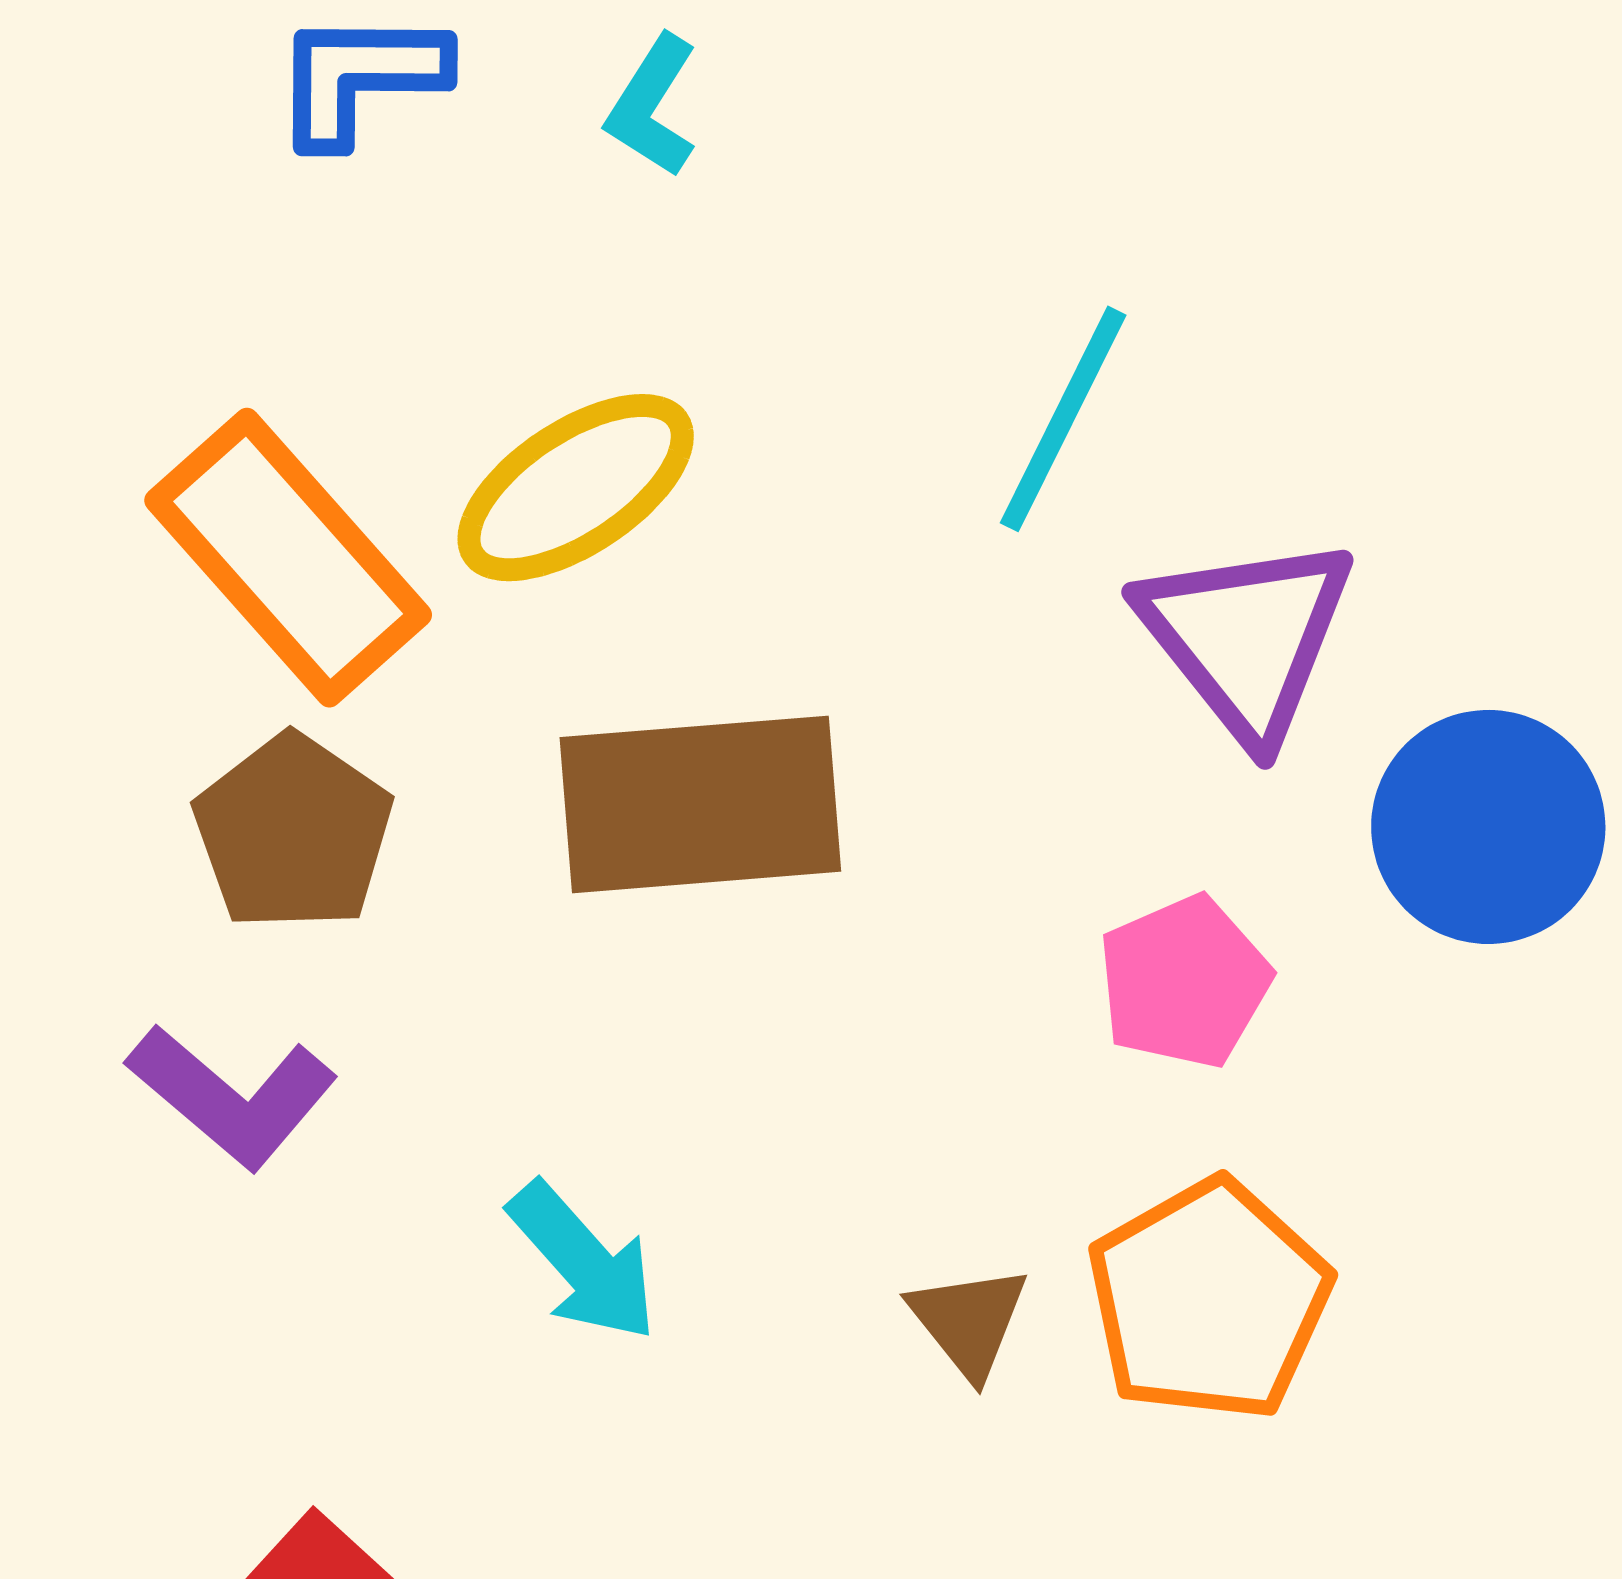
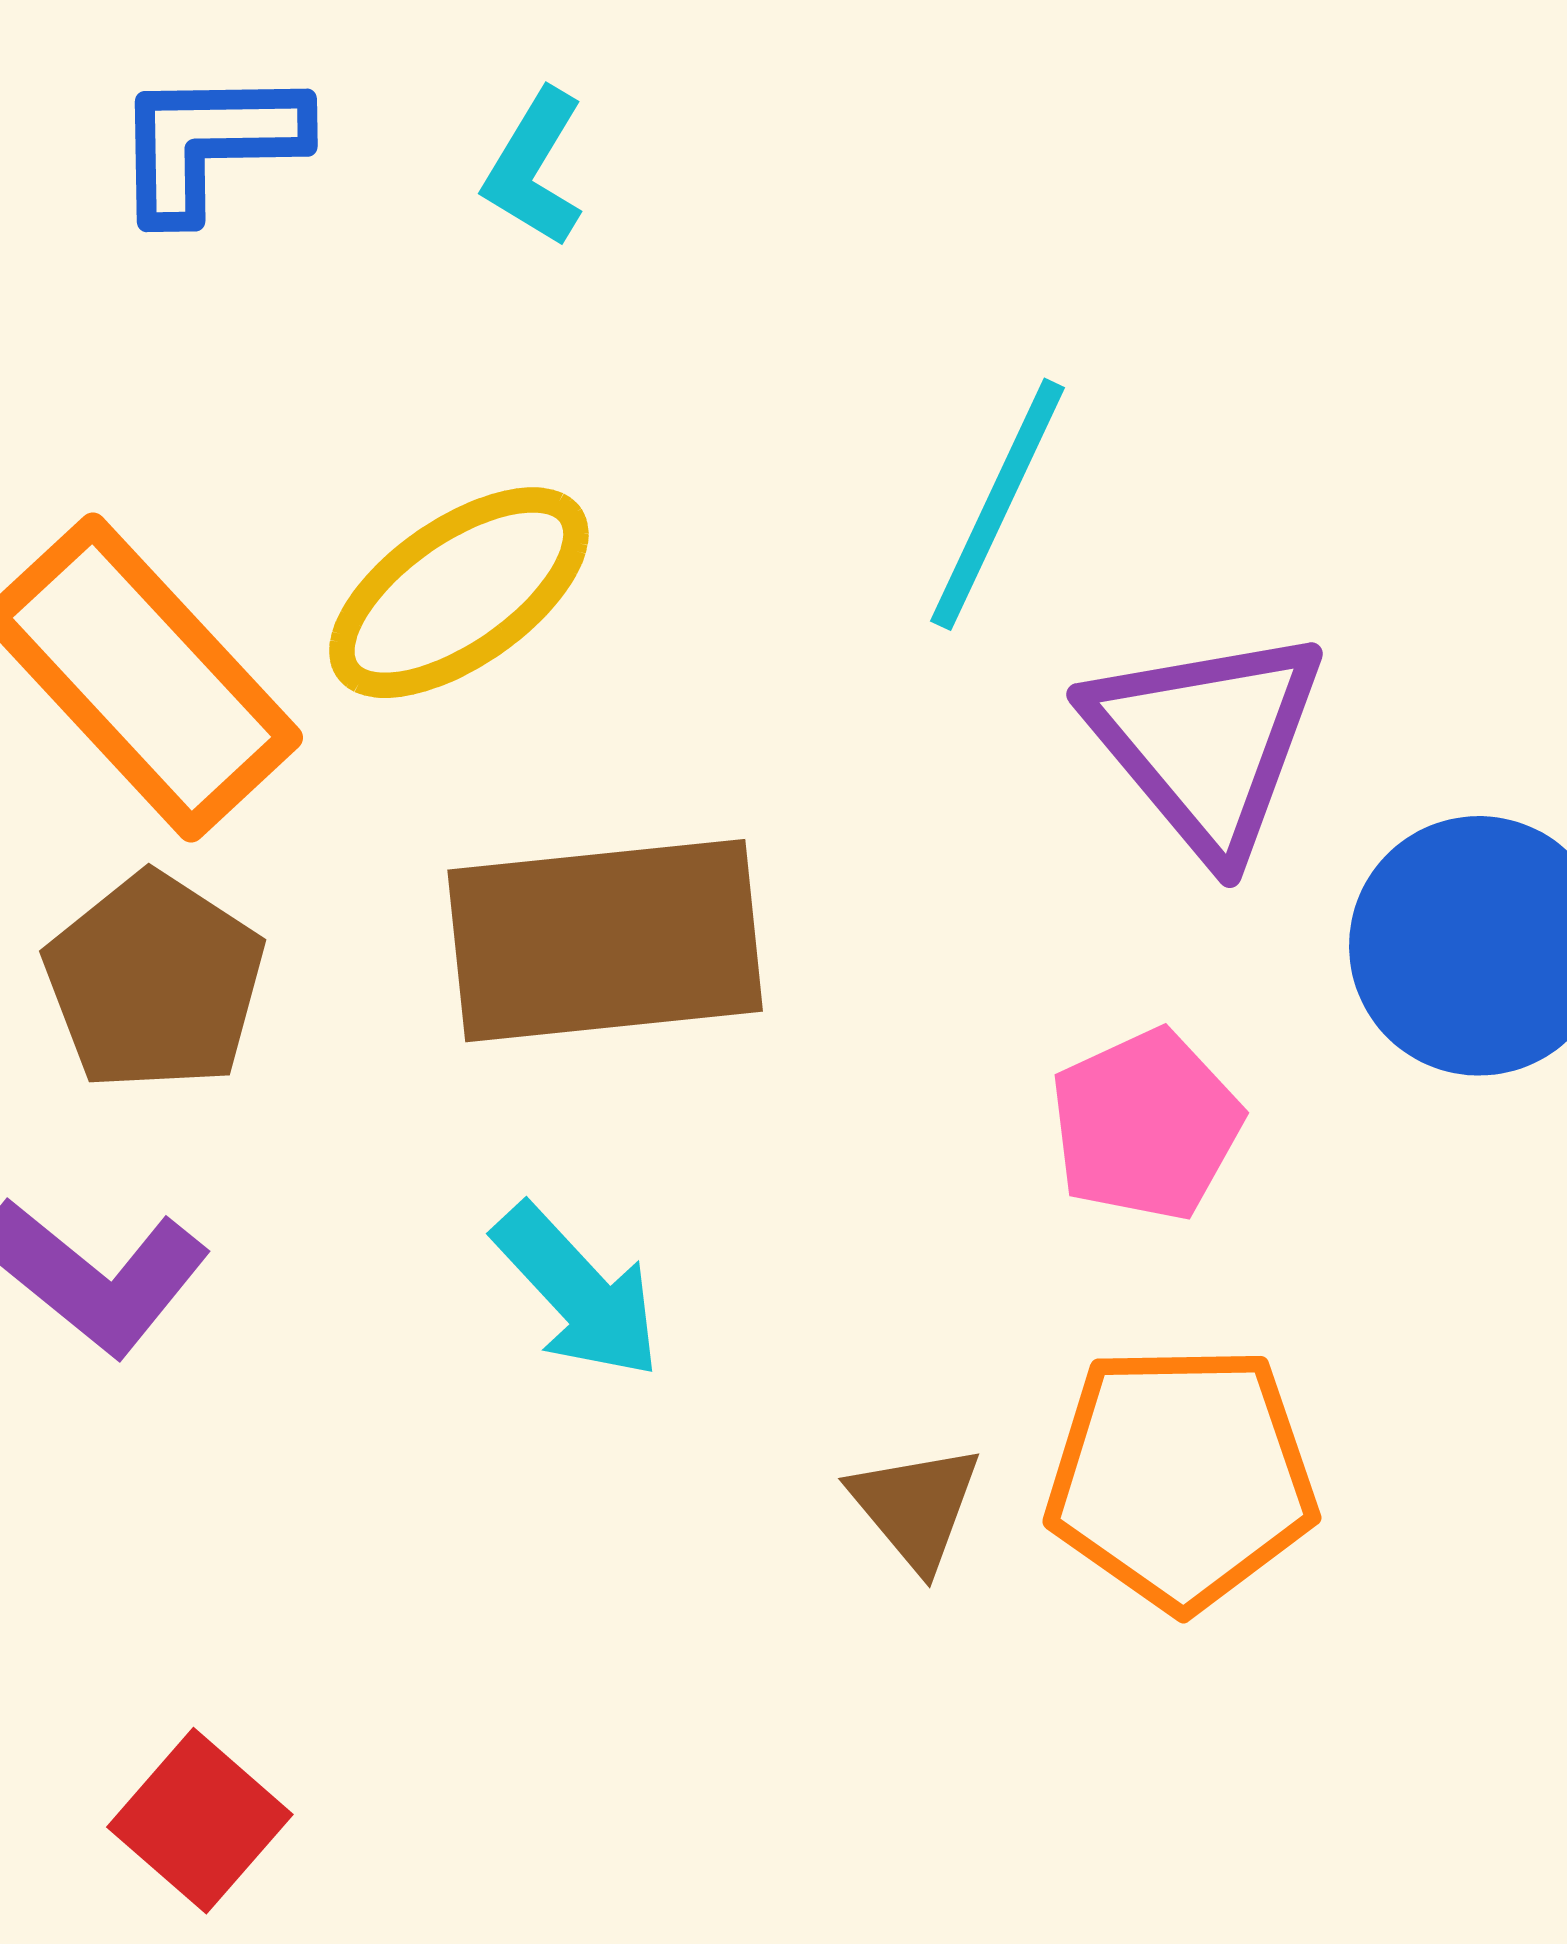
cyan arrow: (583, 1262) -> (577, 1291), moved
orange pentagon: (1209, 1300) -> (1181, 1477), turned 30

